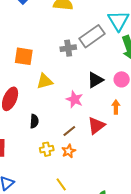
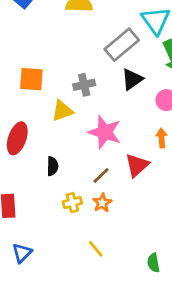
gray cross: (68, 48) -> (84, 85), moved
black triangle: (95, 80) -> (132, 79), moved
pink star: (75, 99) -> (105, 132), size x1.4

